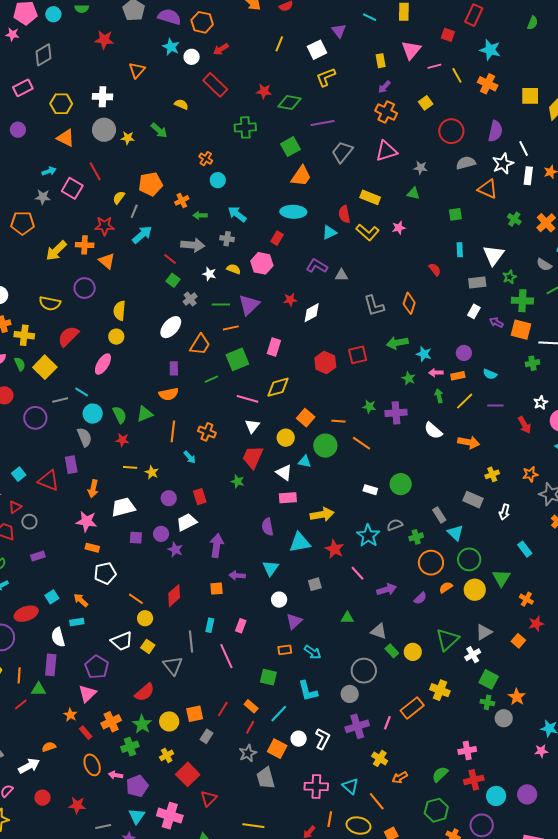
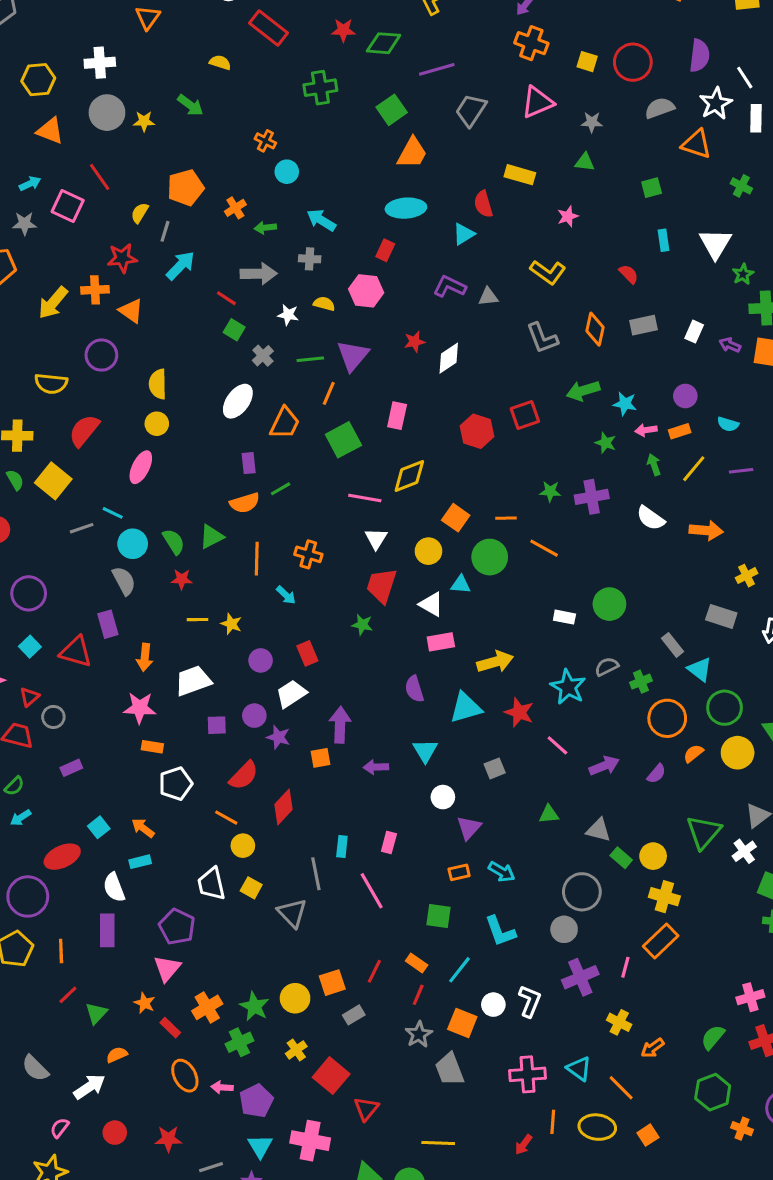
yellow square: (426, 103) -> (587, 62), moved, turned -32
yellow L-shape: (367, 232) -> (548, 272), moved
gray rectangle: (477, 283) -> (644, 325), moved
orange line: (231, 328) -> (329, 393), turned -49
green line: (211, 379) -> (281, 489), moved
purple circle: (35, 418) -> (29, 593), moved
orange square: (217, 589) -> (321, 758), moved
white trapezoid: (122, 641) -> (211, 884), turned 105
green triangle: (39, 689) -> (96, 1013), moved, turned -42
yellow cross: (440, 690) -> (664, 897), moved
red semicircle: (145, 692) -> (244, 776), moved
gray rectangle: (207, 736) -> (354, 1015), turned 32

